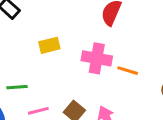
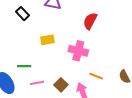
orange line: (128, 71) -> (96, 76), moved

